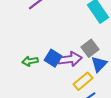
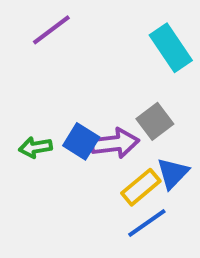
blue triangle: (99, 64) -> (173, 173), moved

